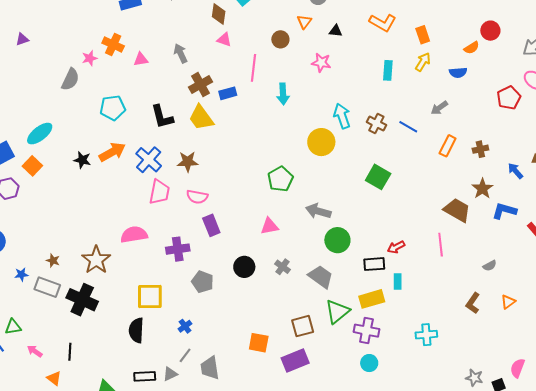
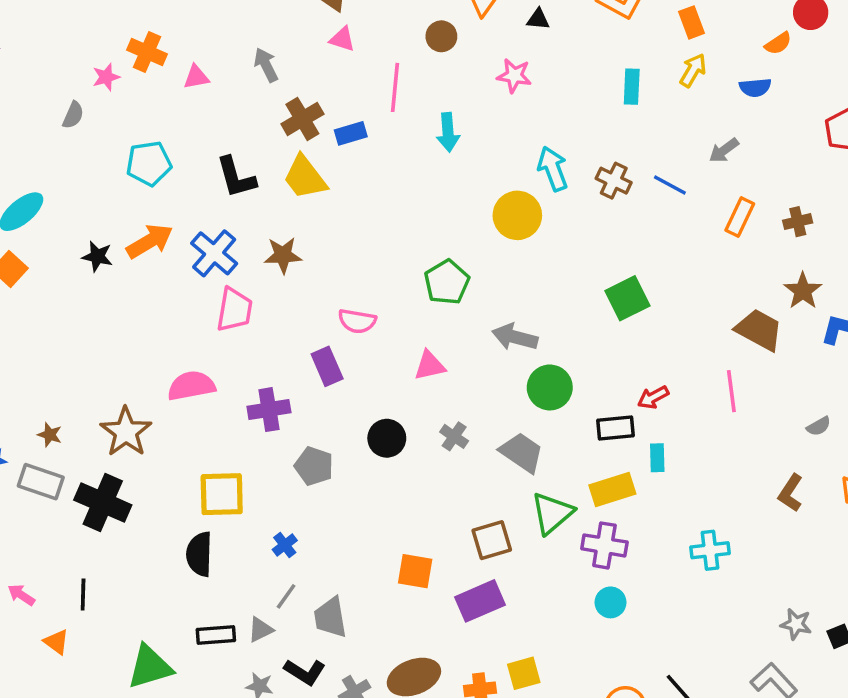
gray semicircle: (70, 79) -> (73, 115), size x0.7
green square: (378, 177) -> (627, 298), moved, turned 35
pink semicircle: (197, 197) -> (357, 321), moved

